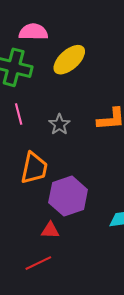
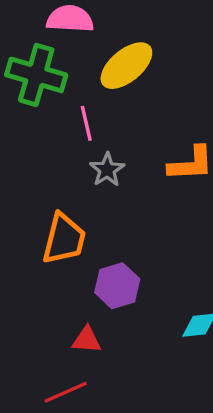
pink line: (19, 114) -> (86, 123), moved
purple hexagon: (68, 196) -> (117, 286), size x0.7

